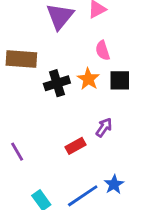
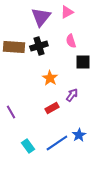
orange star: (88, 79) -> (50, 78), moved
black cross: (57, 83) -> (39, 46), moved

